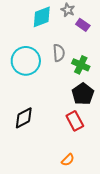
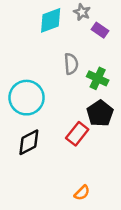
cyan circle: (26, 61) -> (27, 98), moved
red rectangle: (75, 121) -> (77, 134), moved, turned 66

